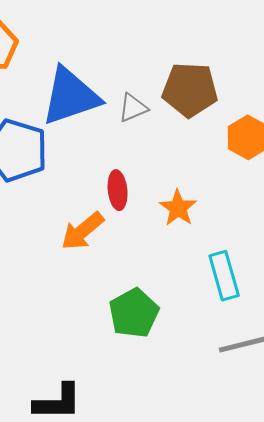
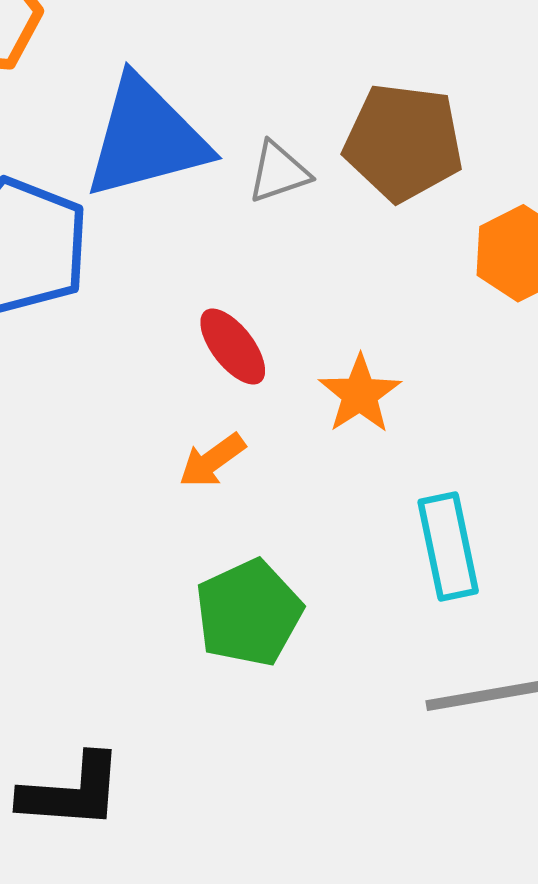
red ellipse: (118, 190) -> (233, 347), turned -36
orange arrow: (82, 231) -> (212, 461), moved, size x0.7

